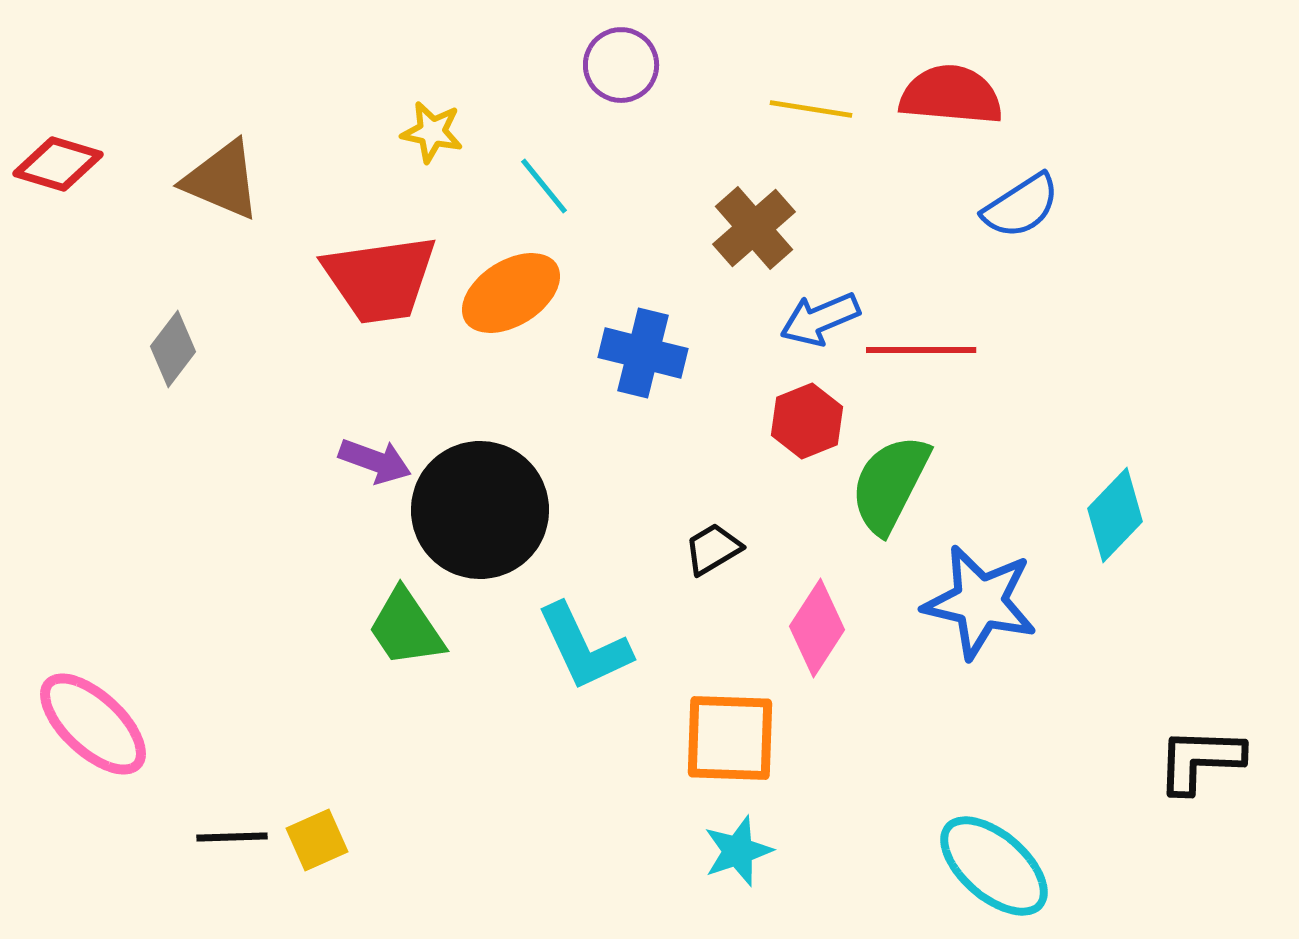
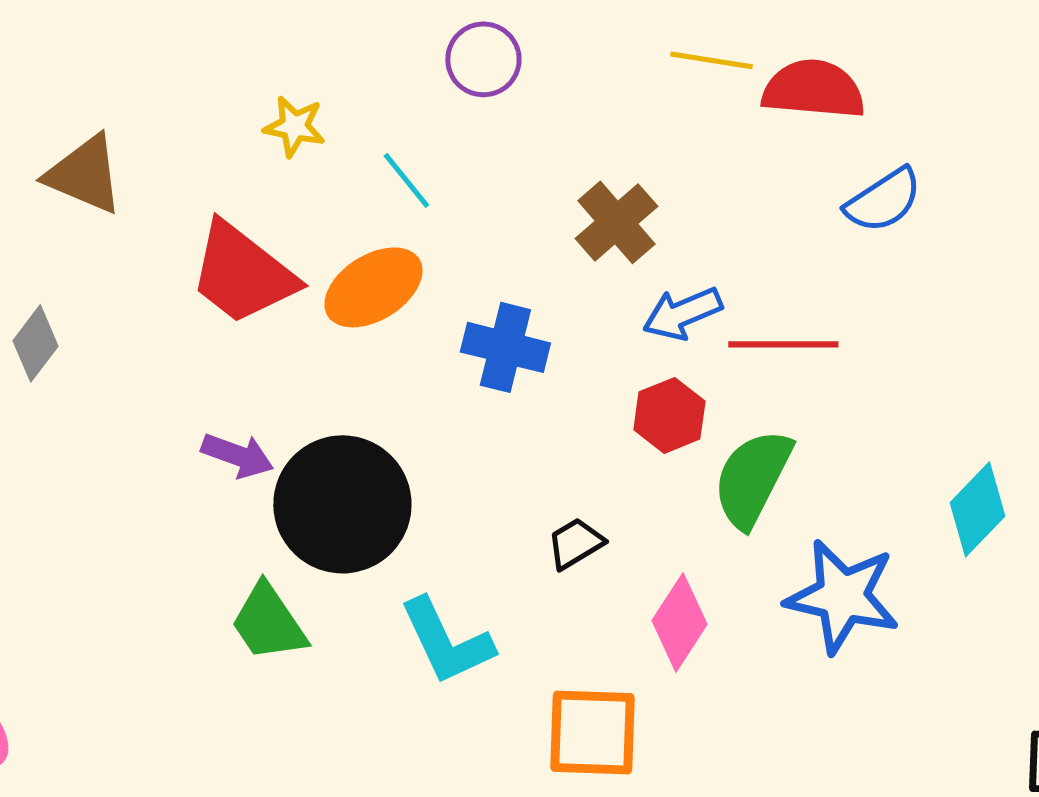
yellow line: (811, 109) -> (711, 60), moved
red trapezoid: (380, 279) -> (242, 273), turned 46

